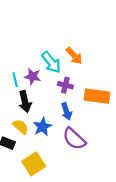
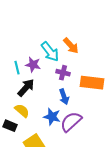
black arrow: (25, 102) -> (26, 88), turned -126
blue star: (42, 127) -> (52, 117), moved, turned -30
purple semicircle: (74, 139) -> (71, 122), turned 95

